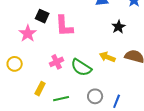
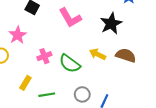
pink L-shape: (64, 26) -> (70, 18), moved, turned -30
black star: (118, 27) -> (111, 24), size x1.5
pink star: (28, 33) -> (18, 35), moved

